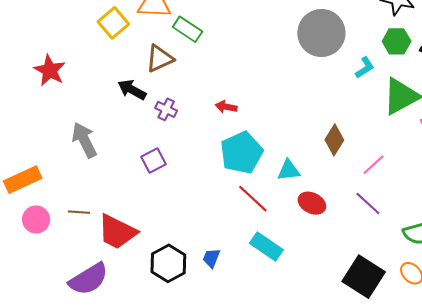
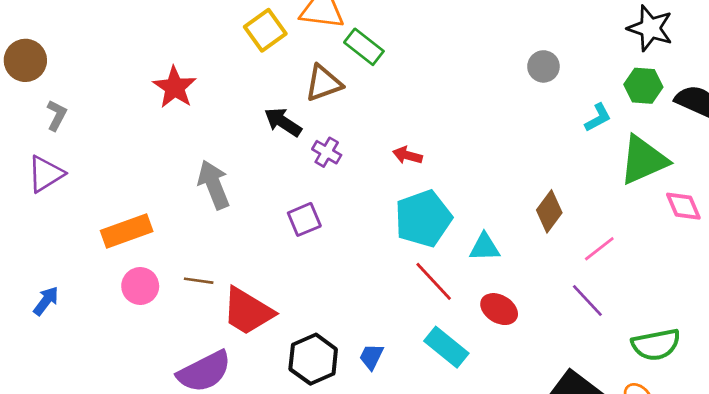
gray circle: (321, 33) -> (543, 66), size x0.5
red ellipse: (312, 203) -> (499, 309), moved

